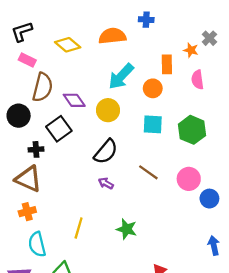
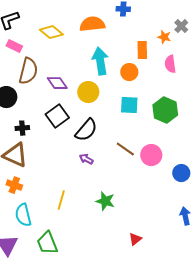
cyan arrow: (121, 76) -> (100, 61), turned 128
black square: (59, 129) -> (57, 116), moved
pink circle: (189, 179) -> (151, 155), moved
orange cross: (27, 212) -> (14, 185), turned 35

